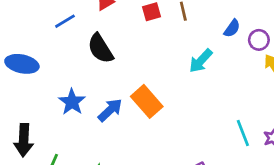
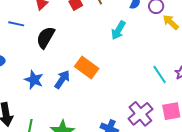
blue line: (65, 21) -> (16, 24), turned 56
black semicircle: (101, 48) -> (46, 37), turned 75

